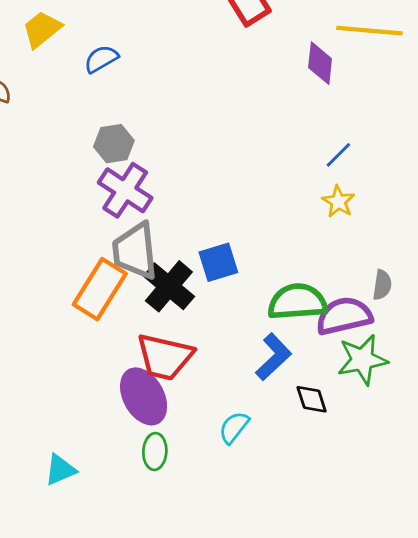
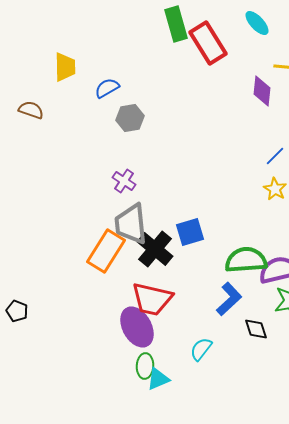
yellow trapezoid: (42, 29) -> (65, 67), turned 128
gray hexagon: (114, 144) -> (130, 118), moved
purple cross: (125, 190) -> (124, 181), size x0.6
cyan triangle: (60, 470) -> (158, 379), moved

